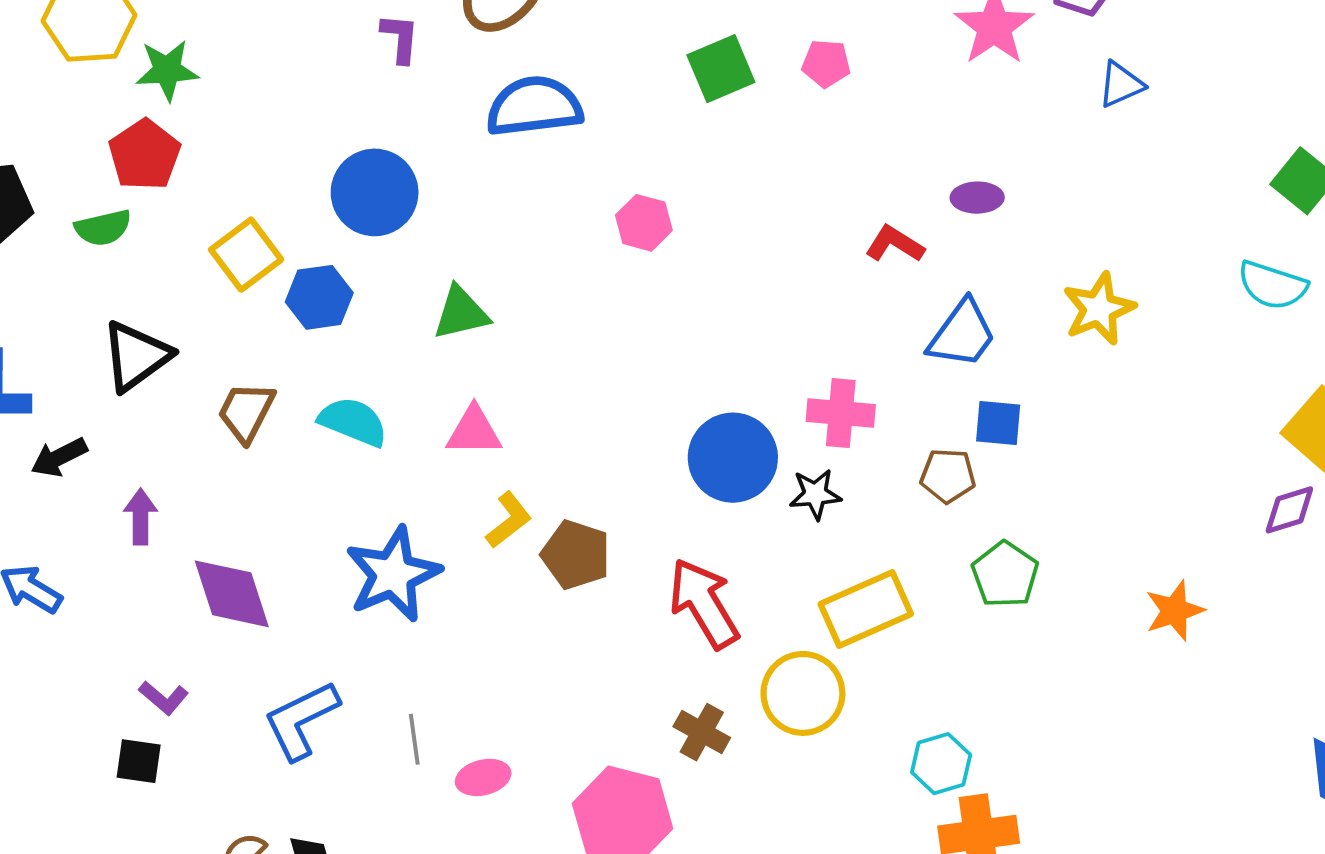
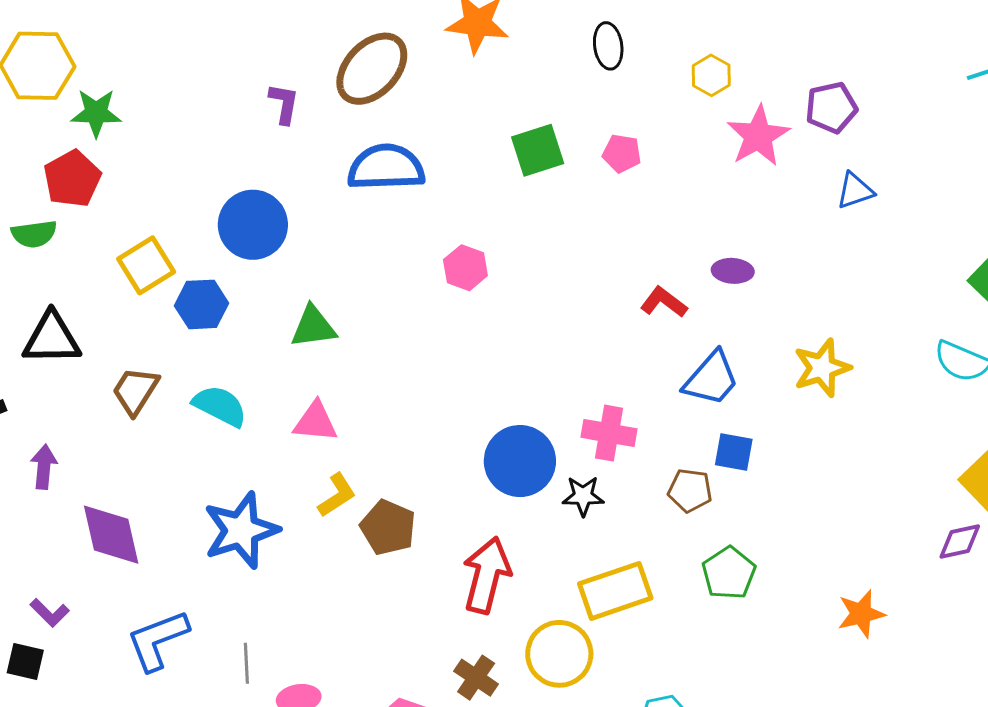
black triangle: (136, 356) -> (52, 338), turned 30
red arrow: (704, 603) -> (487, 575), turned 40

